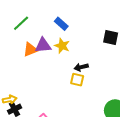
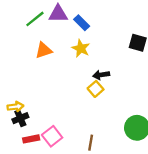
purple triangle: (43, 45) -> (58, 14), moved
yellow square: (77, 80) -> (96, 89), turned 32

